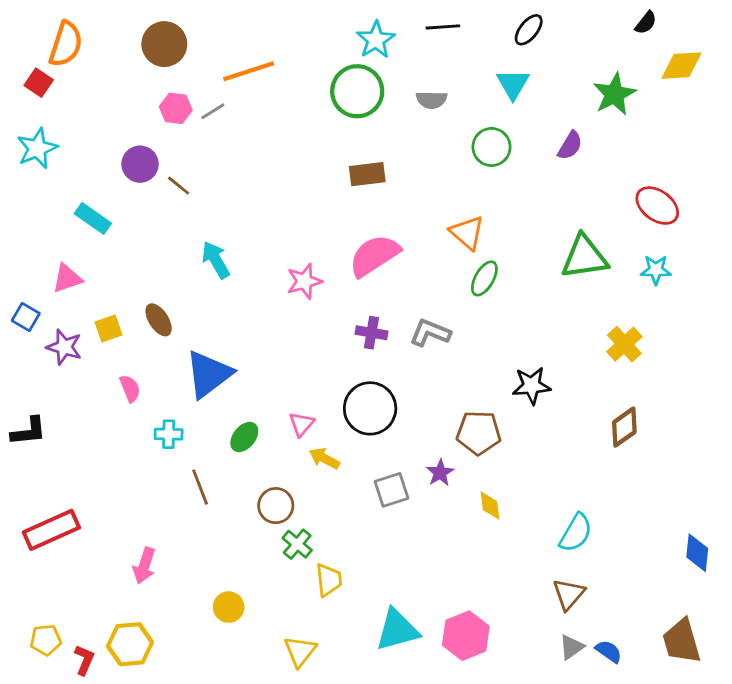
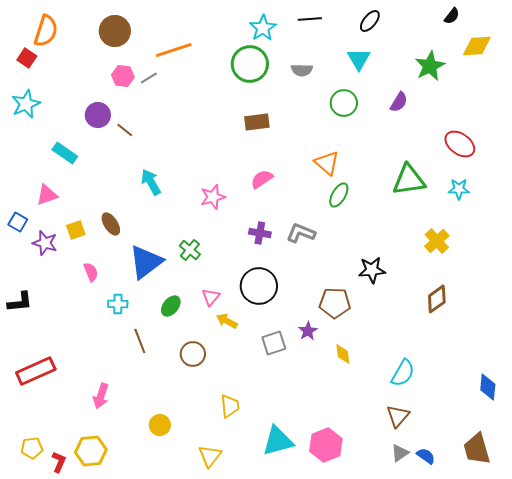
pink semicircle: (374, 256) -> (262, 179), size x0.6
green cross: (297, 544) -> (190, 250), moved

